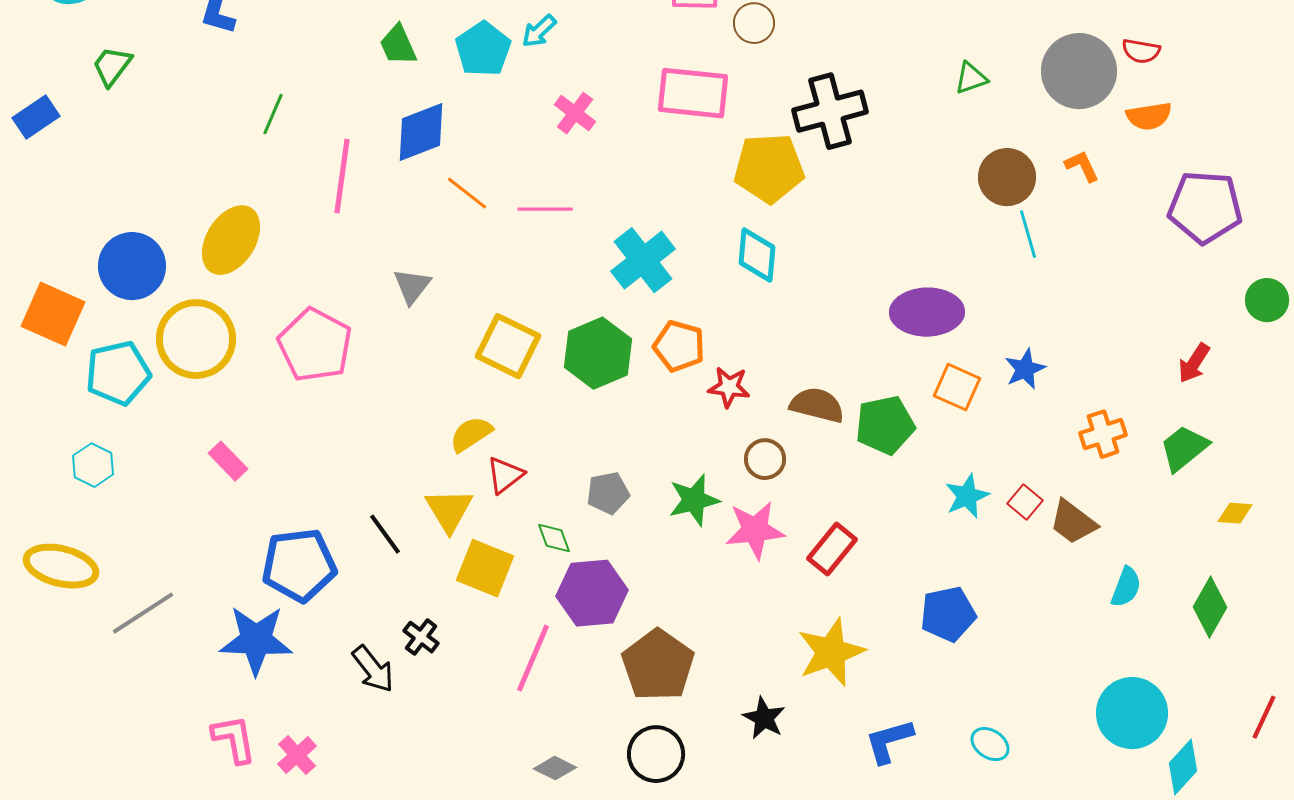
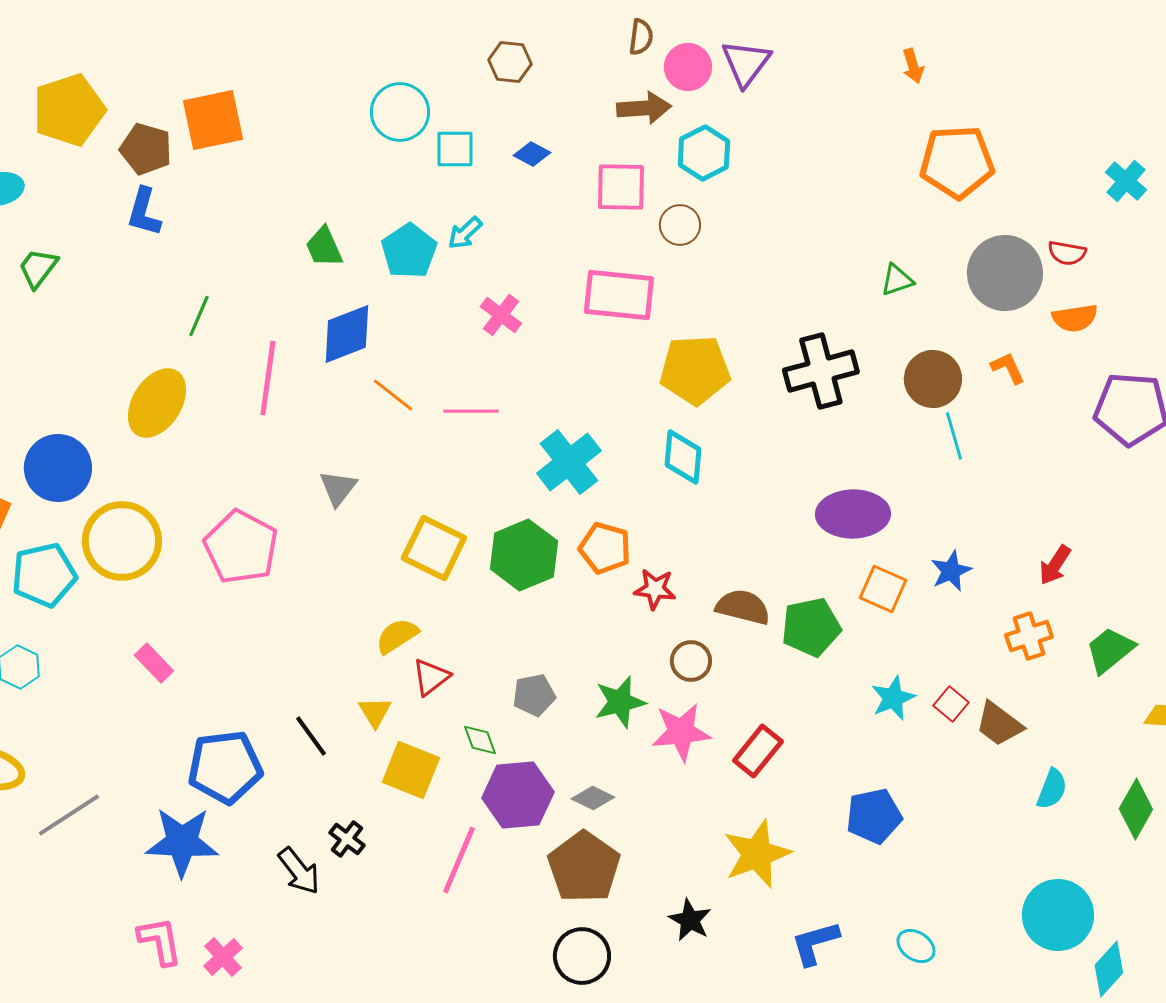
black cross: (830, 111) -> (821, 371), moved
yellow ellipse: (231, 240) -> (157, 403), moved
red arrow: (1194, 363) -> (1055, 565), moved
yellow triangle: (449, 510) -> (375, 712), size x0.7
gray diamond: (555, 768) -> (593, 798), moved

